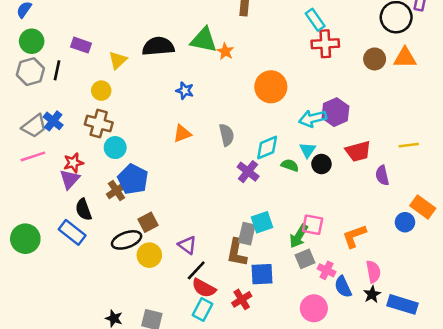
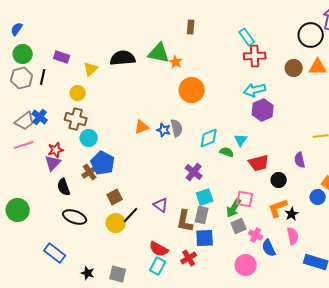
orange circle: (271, 87) -> (192, 90), moved
blue star: (185, 91) -> (164, 130), moved
cyan arrow: (313, 118) -> (255, 90), moved
red trapezoid: (358, 151) -> (259, 163), moved
black circle: (321, 164) -> (279, 180), moved
purple cross: (248, 172) -> (194, 172), moved
blue rectangle: (72, 232) -> (55, 253), moved
gray rectangle: (247, 234) -> (202, 215), moved
black ellipse: (127, 240) -> (75, 217), moved, turned 40
purple triangle: (187, 245) -> (161, 205), moved
black line: (196, 270) -> (131, 215), moved
black star: (372, 294) -> (292, 214), moved

